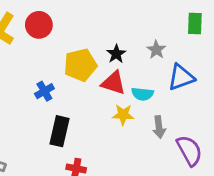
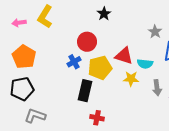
red circle: (39, 25) -> (87, 42), moved
black star: (116, 54) -> (104, 14), moved
yellow pentagon: (80, 65) -> (100, 68), moved

